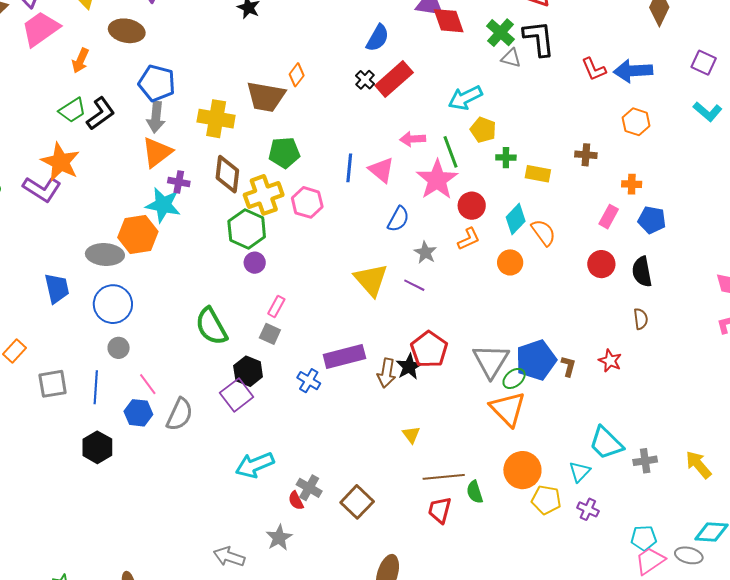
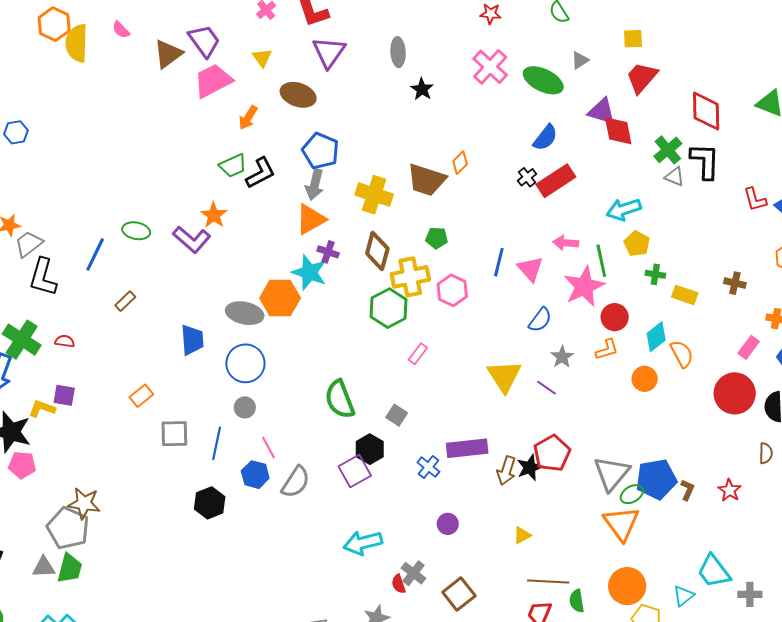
green pentagon: (284, 153) -> (437, 238), size x0.7
orange star: (60, 162) -> (214, 215), size x0.7
purple circle: (255, 263) -> (448, 524), moved
red circle: (601, 264) -> (735, 393), size x1.5
pink rectangle: (276, 306) -> (418, 354), moved
yellow triangle: (411, 435) -> (522, 535), turned 30

